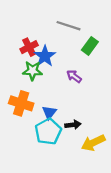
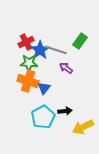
gray line: (68, 26) -> (56, 50), moved
orange cross: (21, 103) -> (28, 81), moved
blue triangle: (49, 112) -> (44, 88), moved

